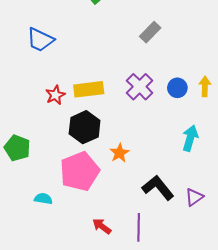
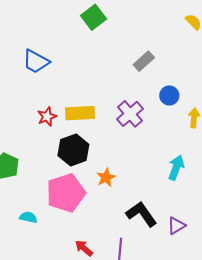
blue circle: (177, 88) -> (169, 95), moved

